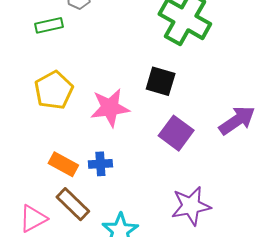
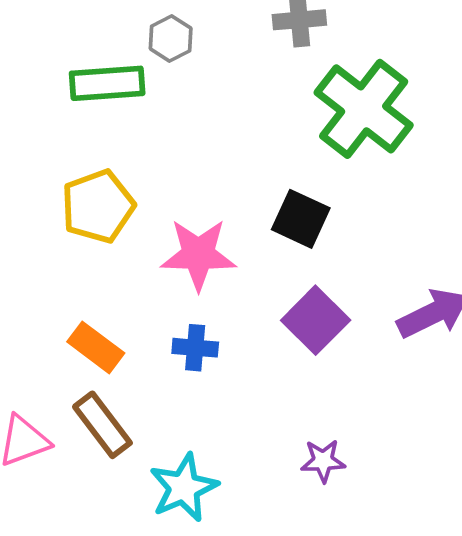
green rectangle: (49, 25) -> (107, 83), size x1.4
blue cross: (100, 164) -> (195, 348), moved
purple star: (191, 206) -> (323, 461), size x0.6

